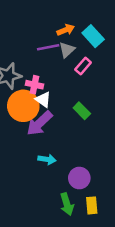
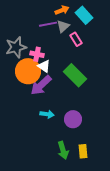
pink rectangle: (83, 66) -> (76, 39), turned -72
green rectangle: (82, 111) -> (75, 75), size x1.6
purple circle: (79, 178) -> (73, 119), moved

